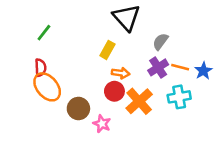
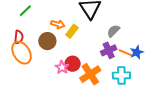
blue star: (203, 71) -> (137, 52), moved
orange arrow: (121, 73) -> (58, 24), moved
brown circle: (78, 108) -> (47, 41), moved
pink star: (102, 124) -> (62, 67), moved

